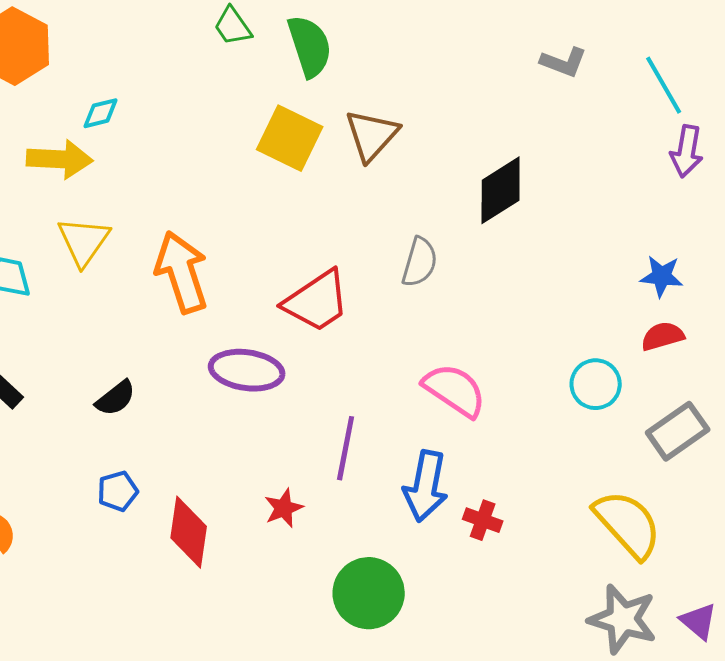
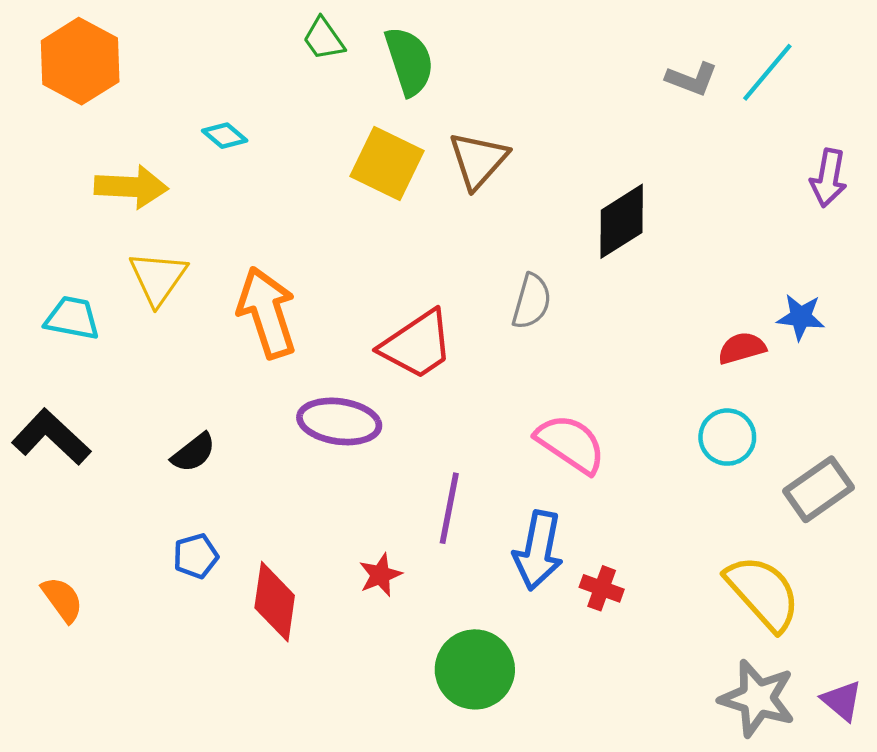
cyan line: (664, 85) -> (767, 72), moved, turned 70
cyan diamond: (101, 113) -> (225, 136), moved, turned 54
red semicircle: (663, 336) -> (742, 348), moved

